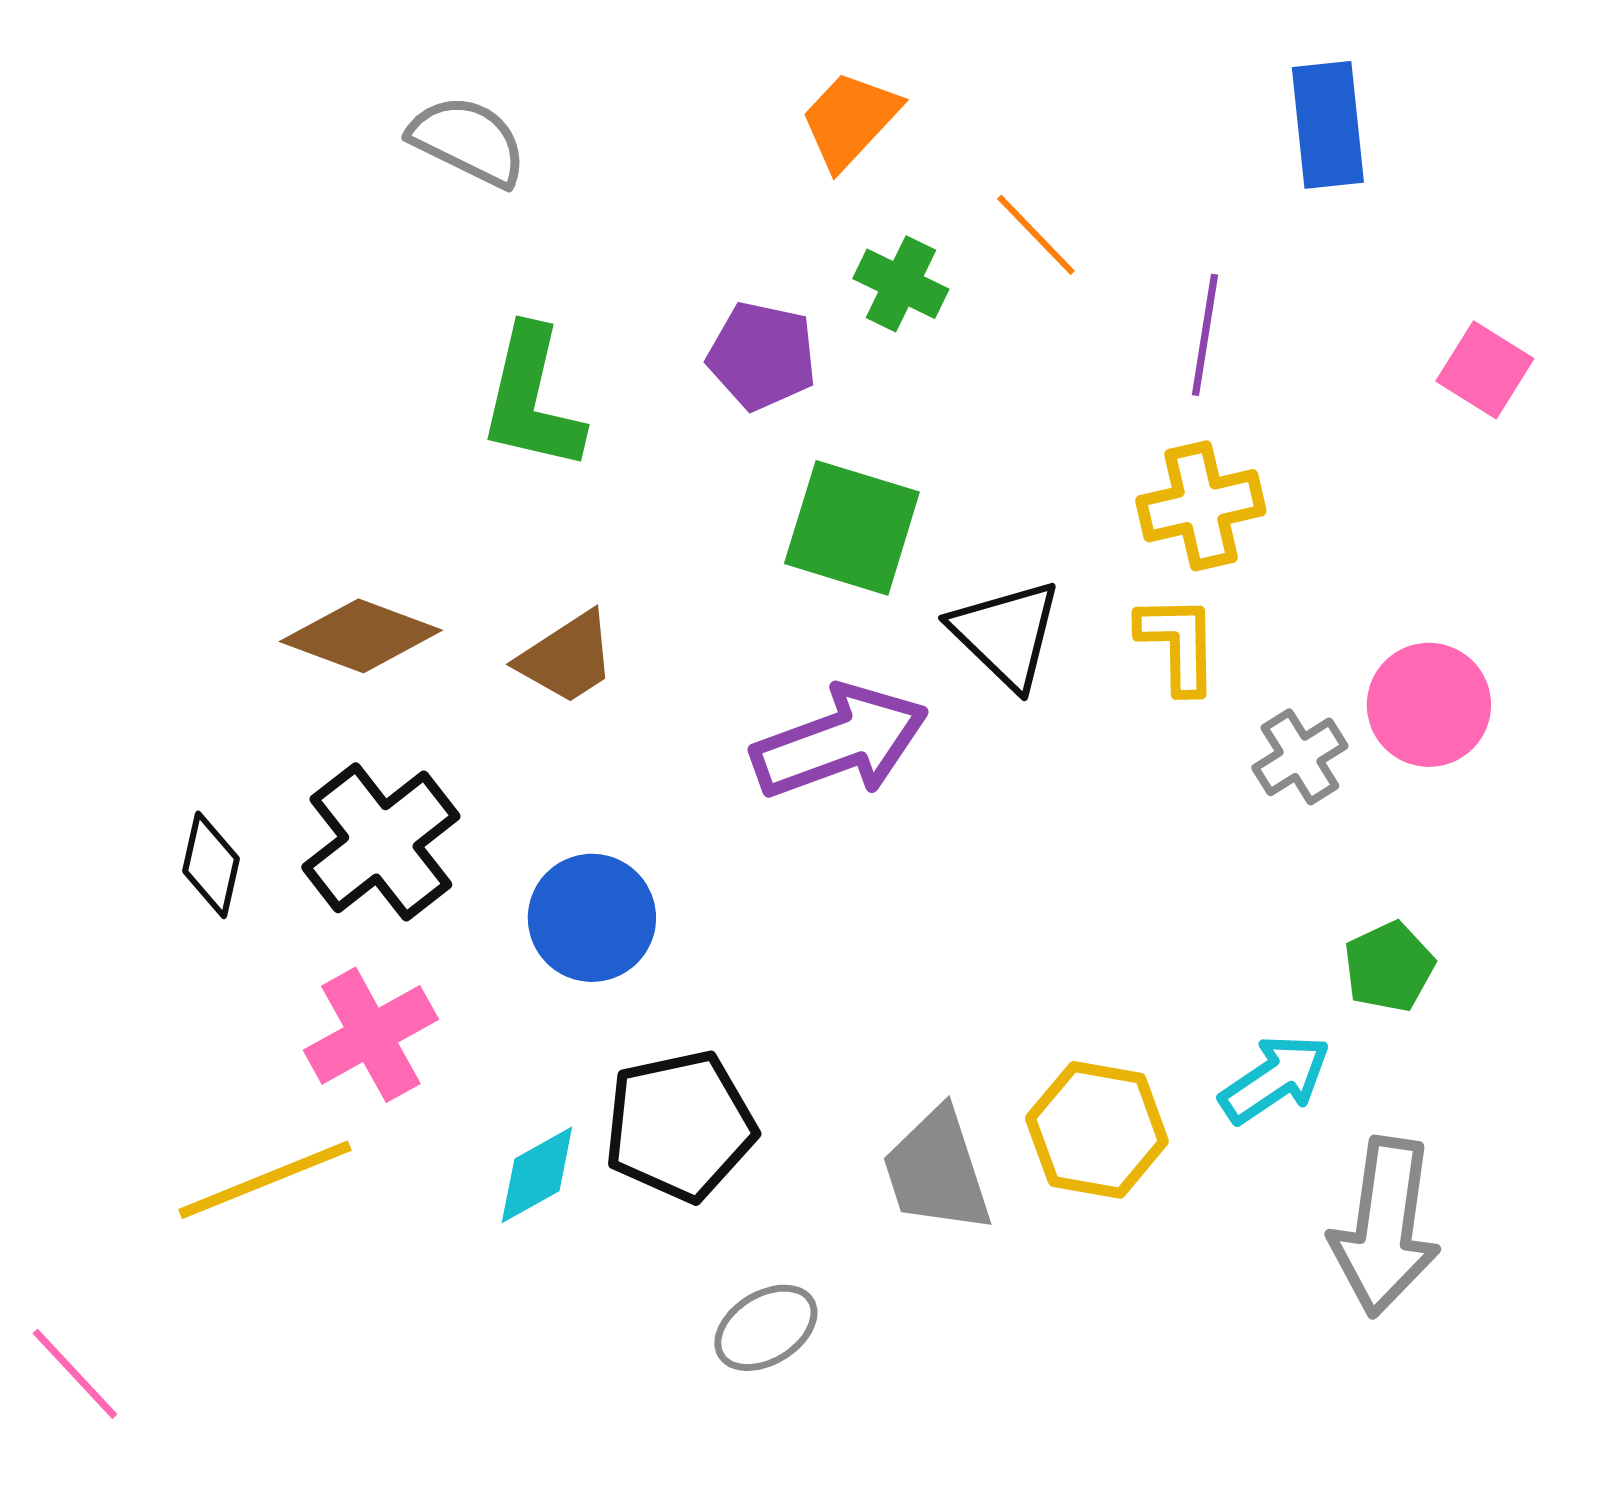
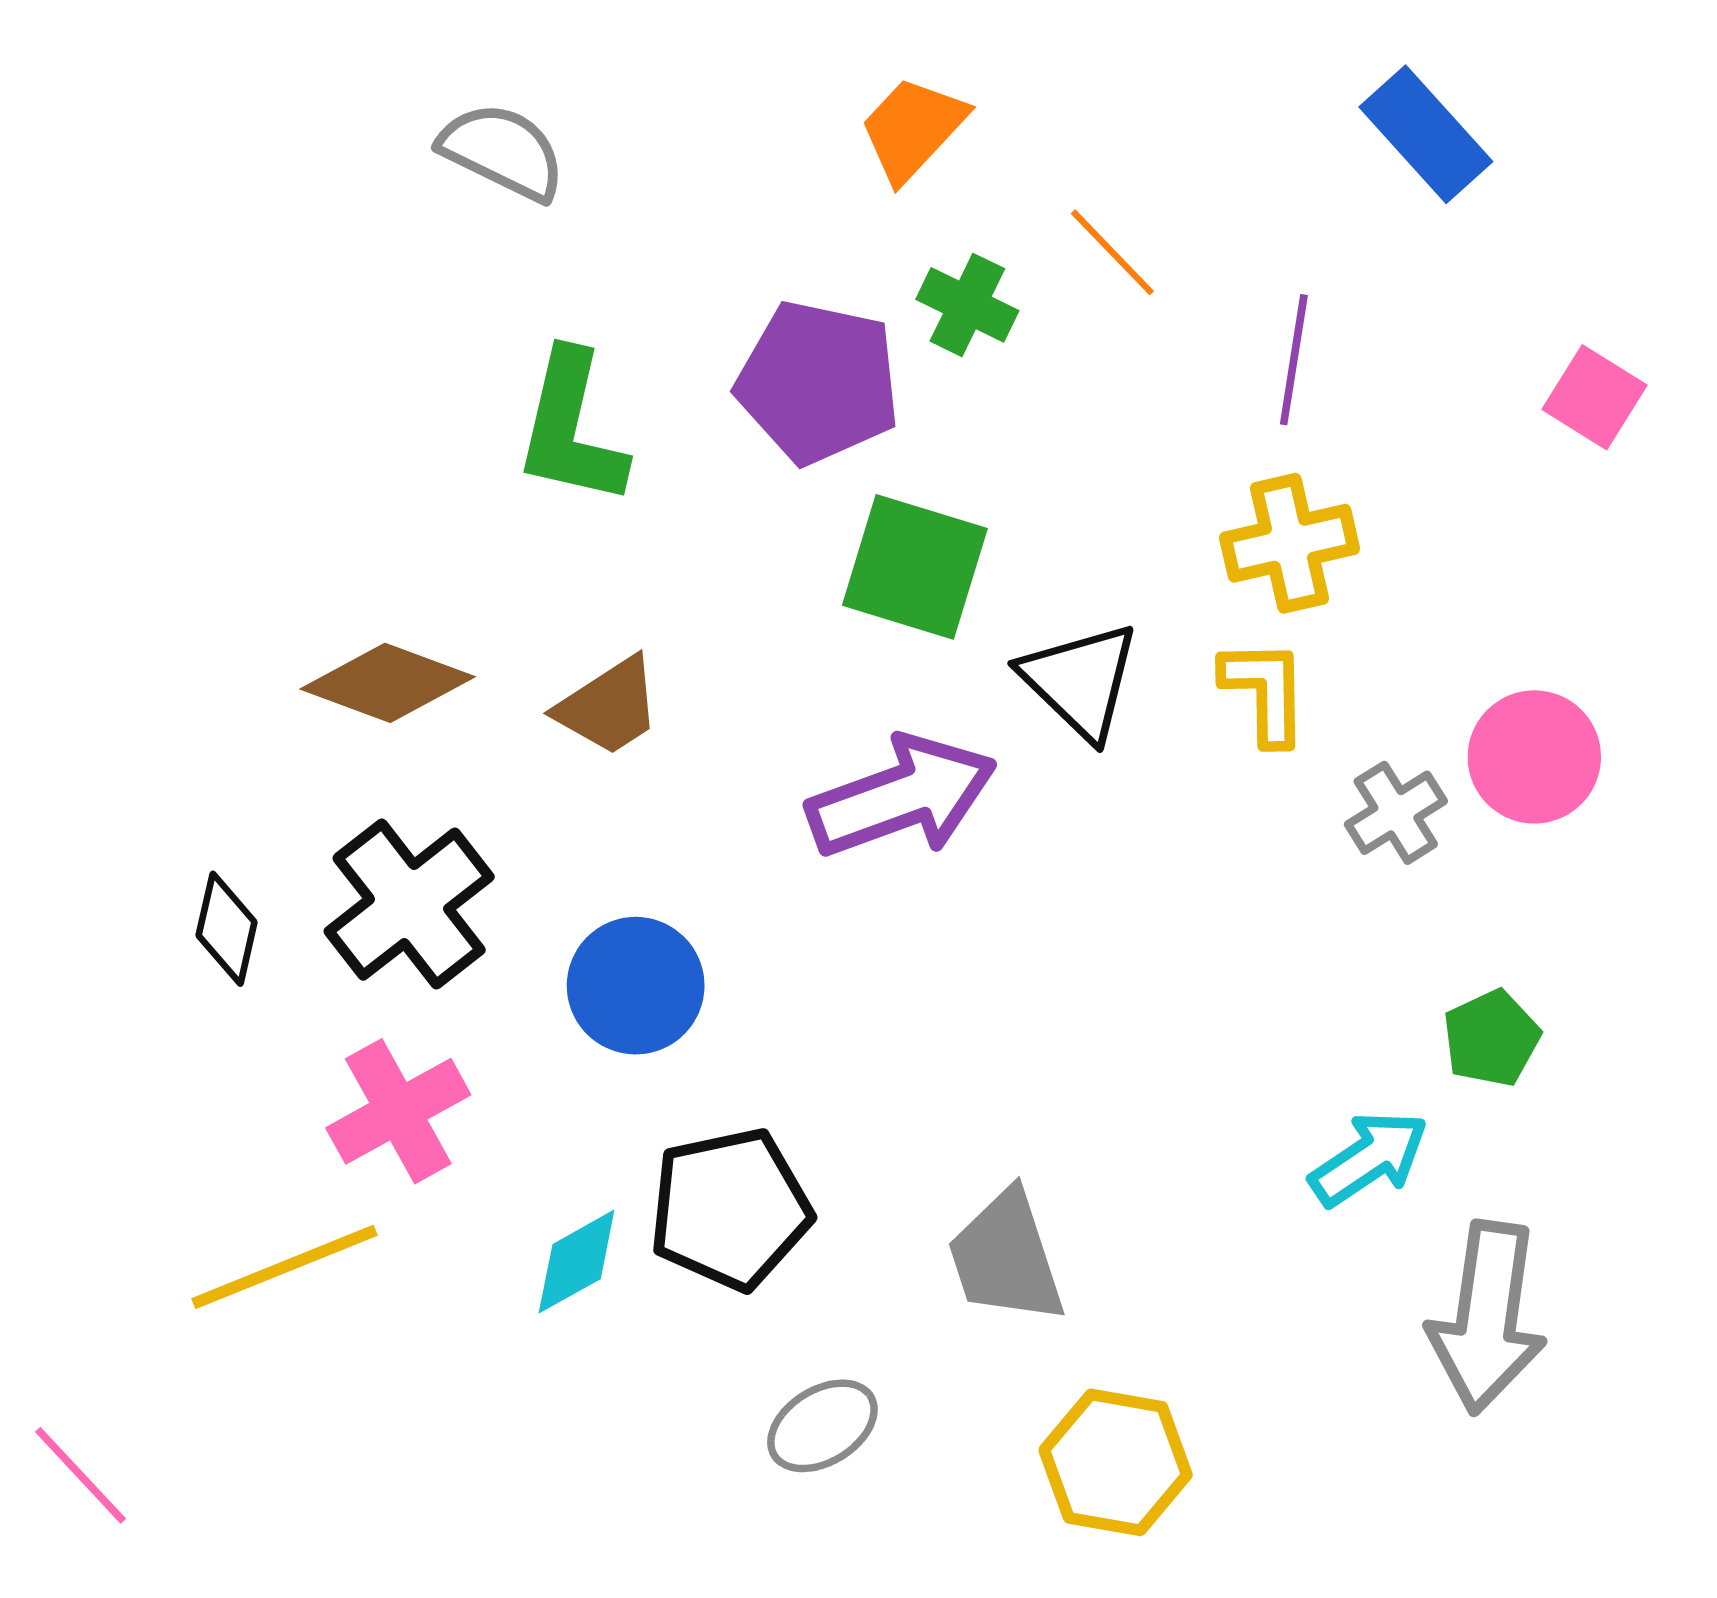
blue rectangle: (1328, 125) -> (1426, 134), turned -36
purple pentagon: (762, 356) -> (818, 382), size x1.4
yellow hexagon: (1097, 1130) -> (1116, 1462), moved

